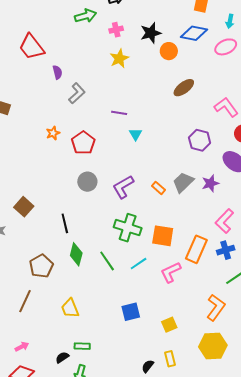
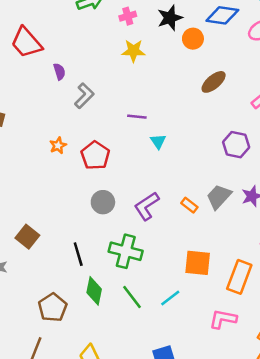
yellow star: (119, 58) -> (133, 51), turned 30
green cross: (128, 228) -> (126, 251), moved
pink L-shape: (171, 272) -> (223, 319), moved, turned 40

